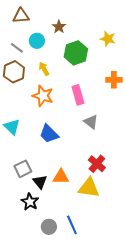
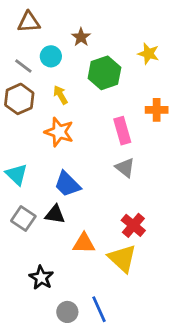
pink rectangle: (78, 95) -> (122, 131), moved
gray square: (23, 169) -> (23, 219), moved, turned -30
black triangle: (40, 182) -> (55, 214), moved, turned -42
yellow triangle: (89, 188) -> (122, 258), turned 35

